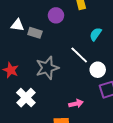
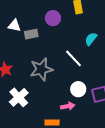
gray rectangle: (35, 33) -> (31, 34), turned -32
white circle: (98, 70) -> (78, 89), moved

